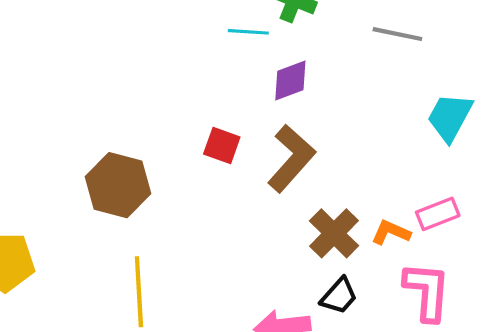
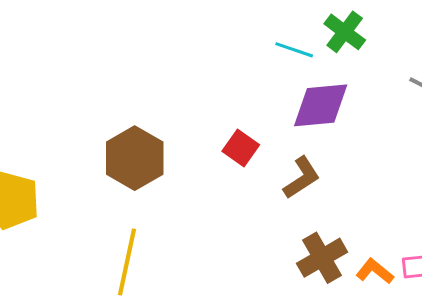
purple diamond: (290, 80) -> (321, 105), size x1.4
brown L-shape: (291, 158) -> (302, 178), size x0.7

